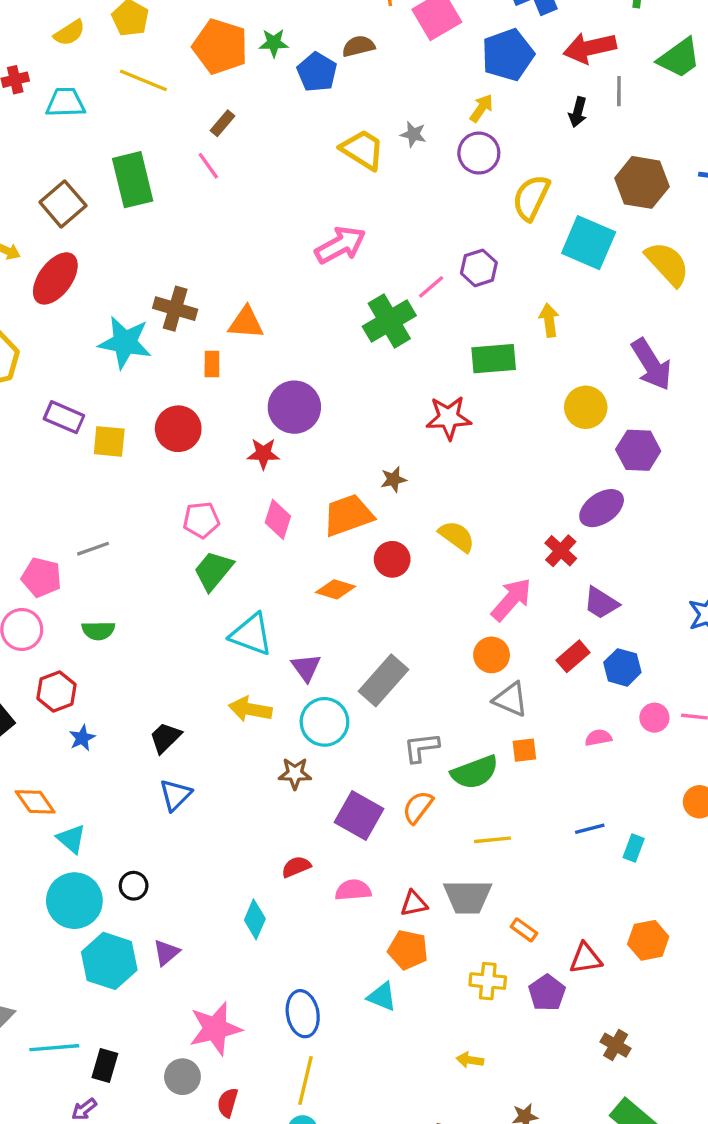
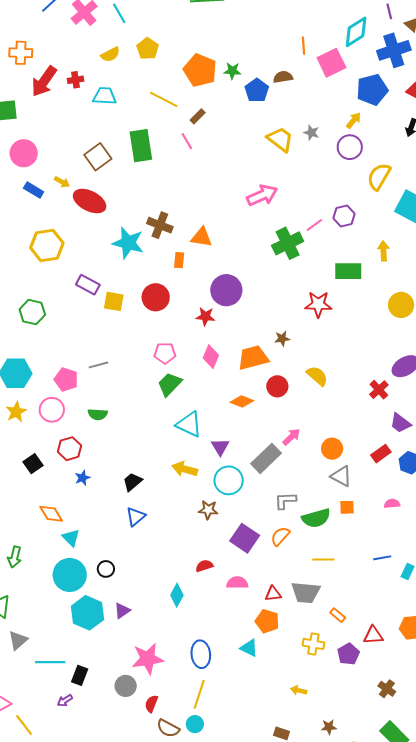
yellow line: (143, 80) -> (164, 99), moved
red ellipse: (55, 278) -> (90, 201), turned 76
pink arrow: (511, 599) -> (291, 437), moved, size x0.7

